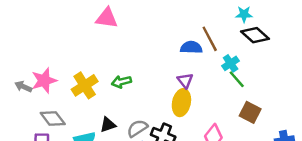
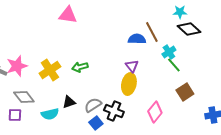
brown square: (250, 112) -> (185, 92), turned 30

